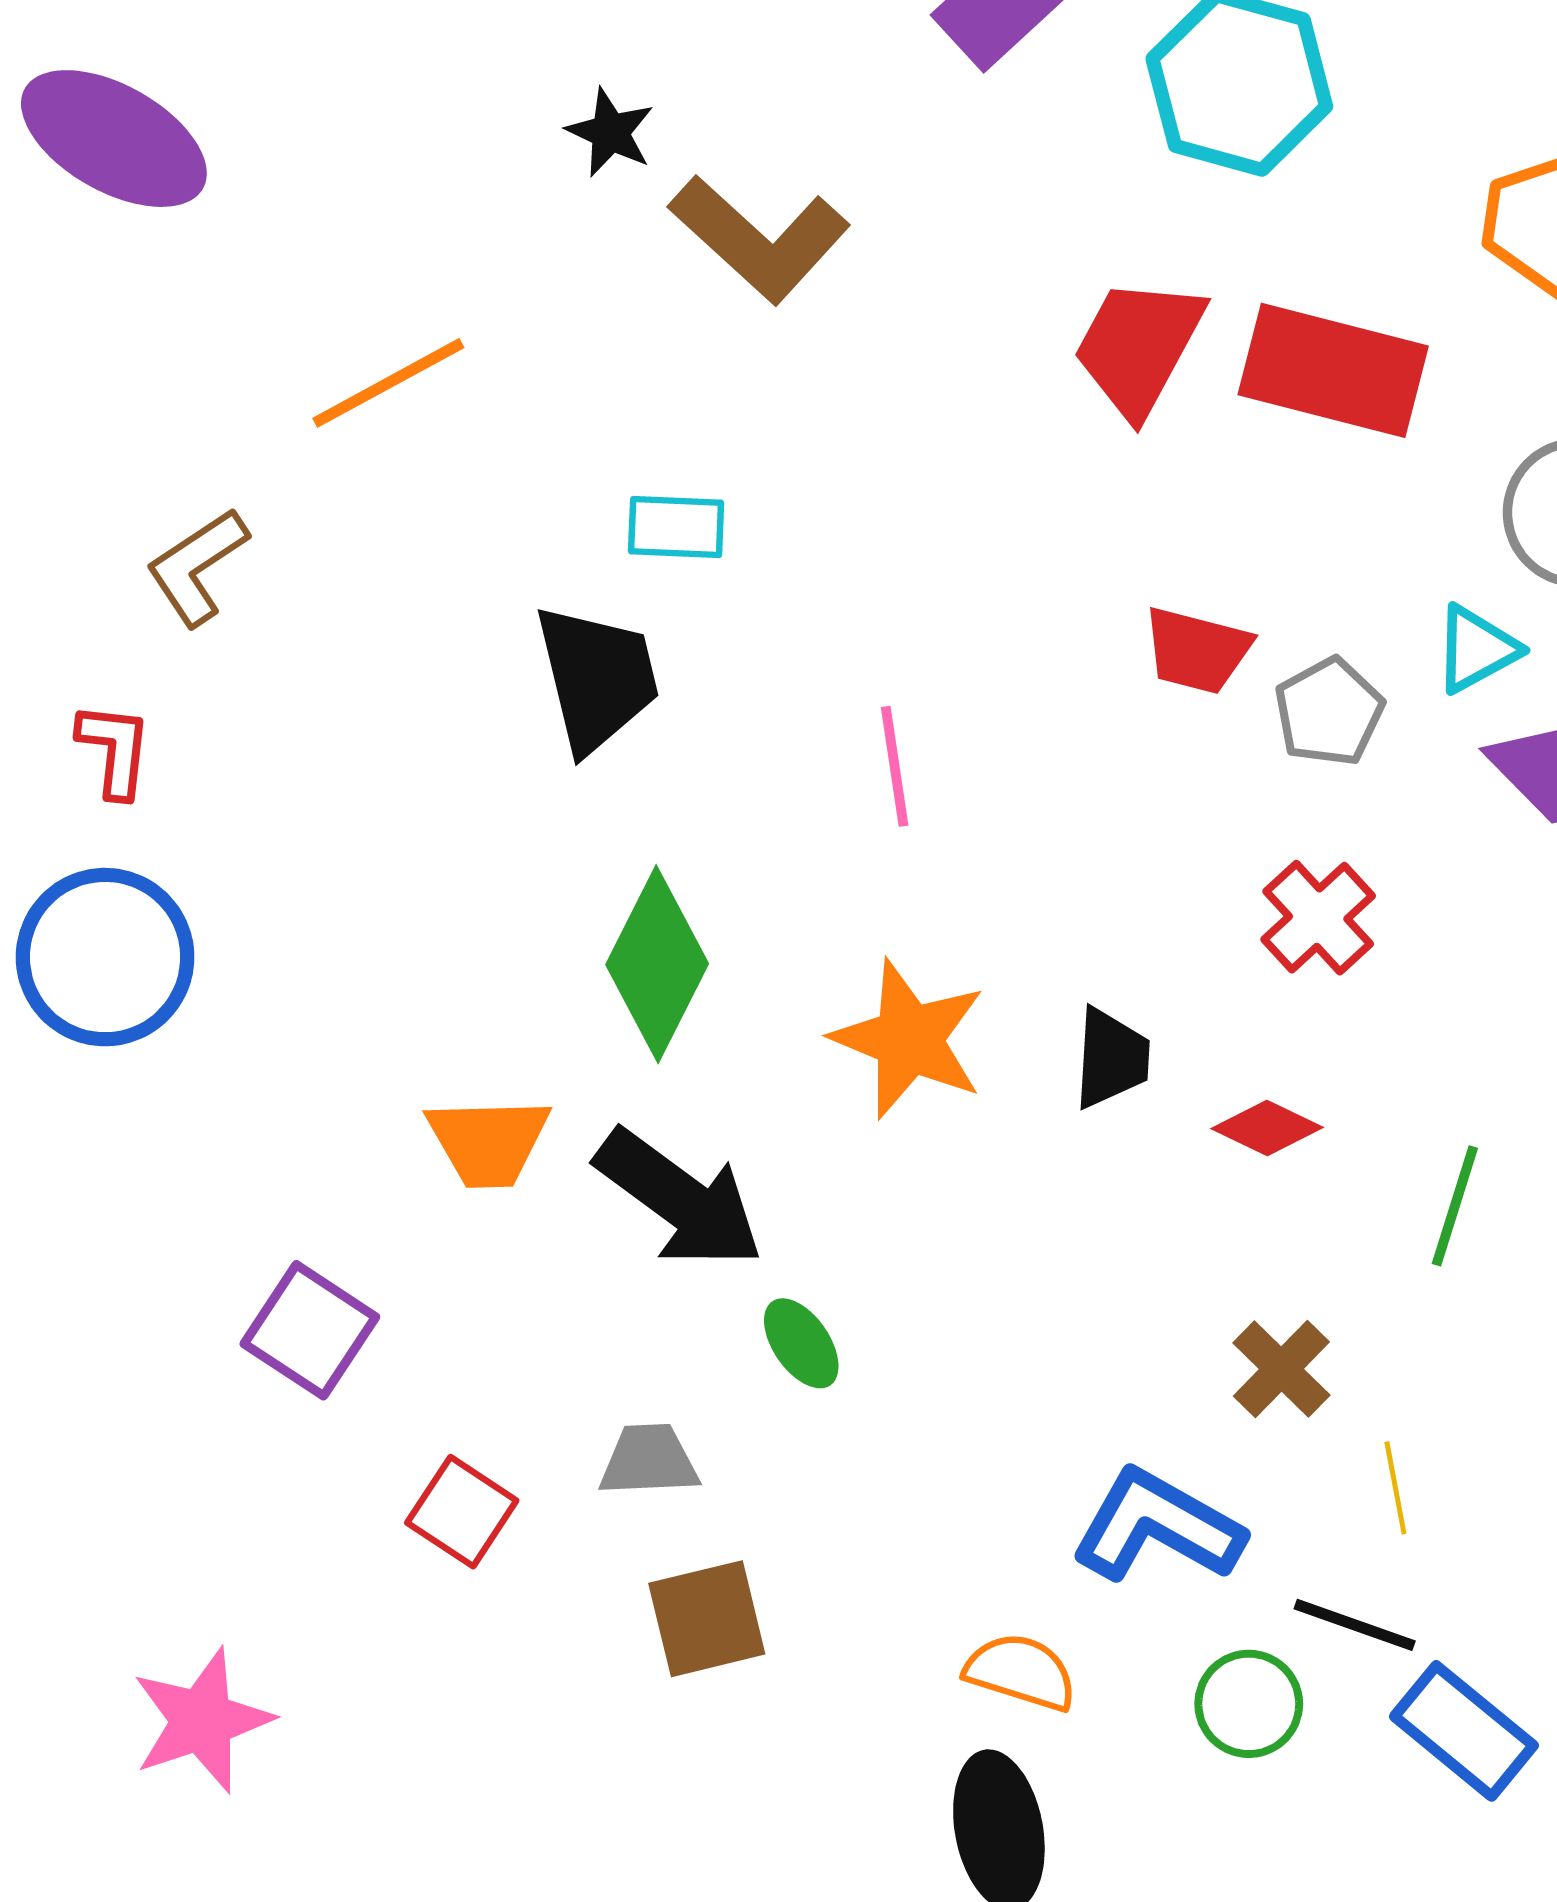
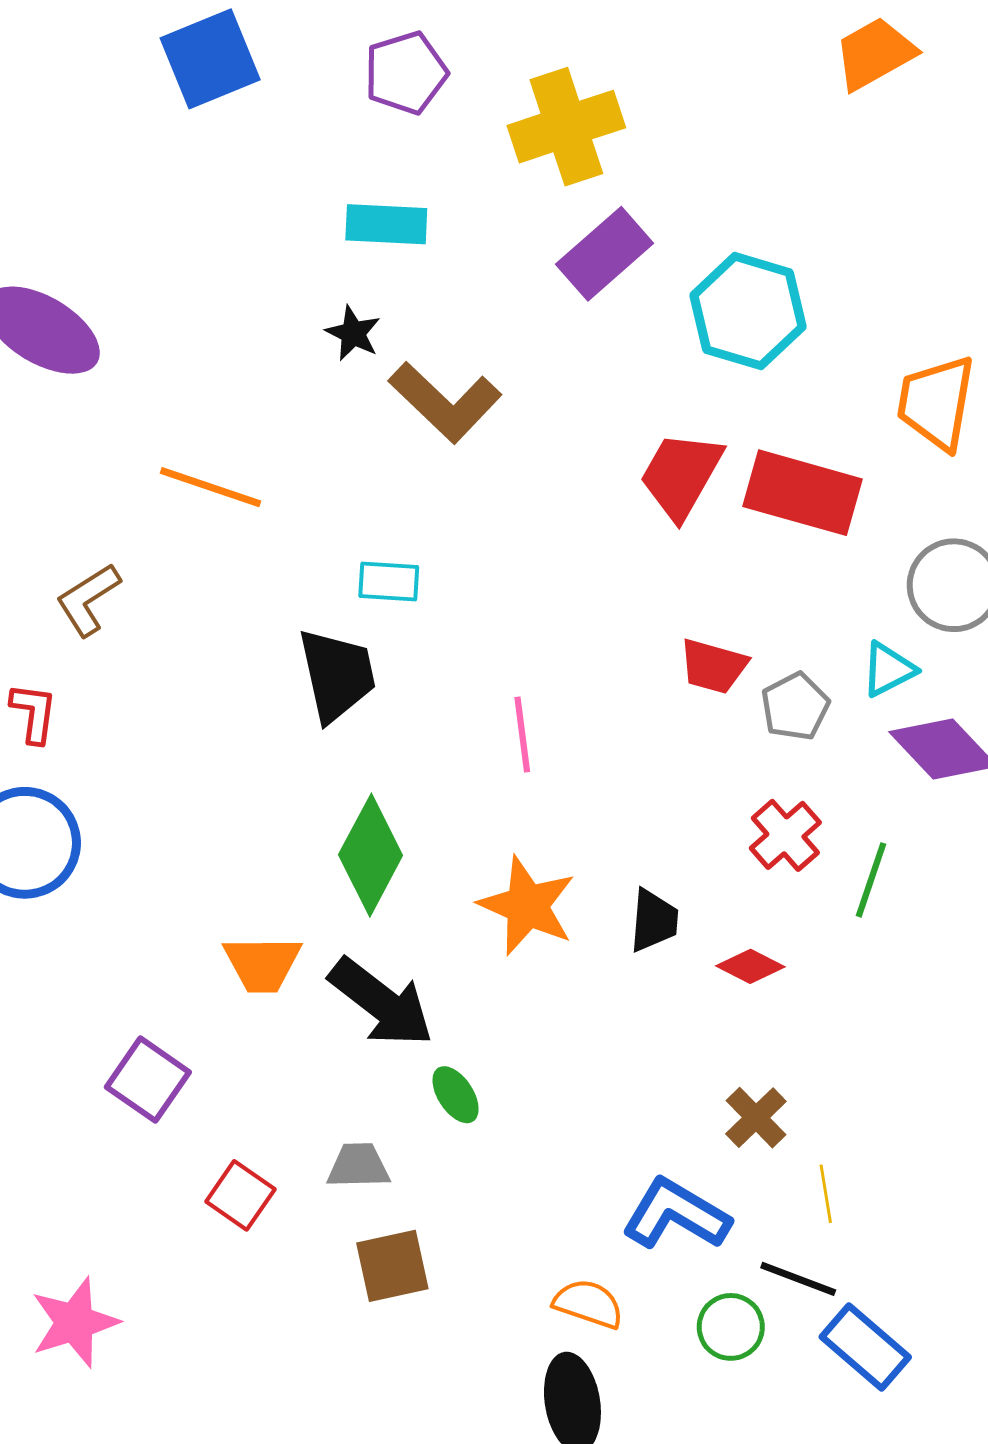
orange line: (388, 383) -> (210, 487), turned 46
green line: (1455, 1206) -> (871, 880), moved

